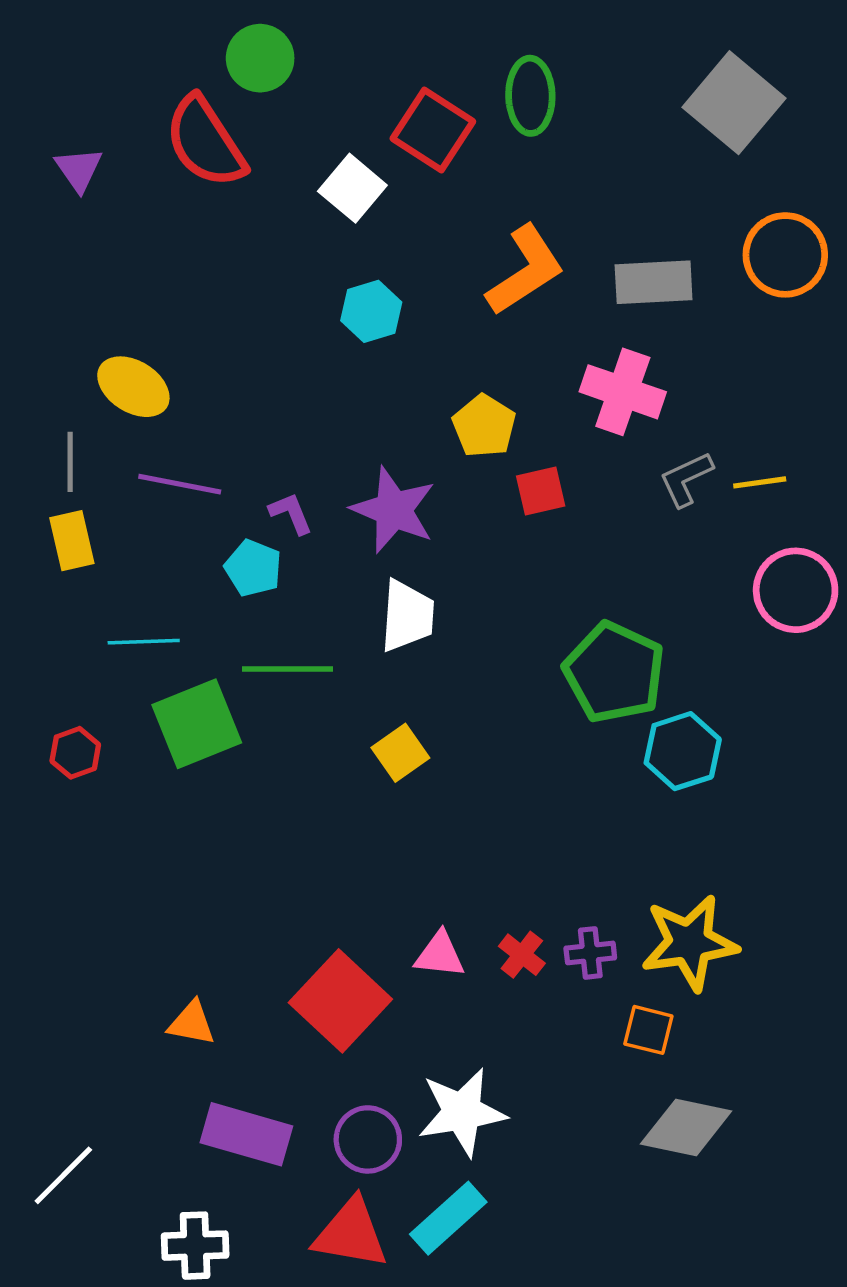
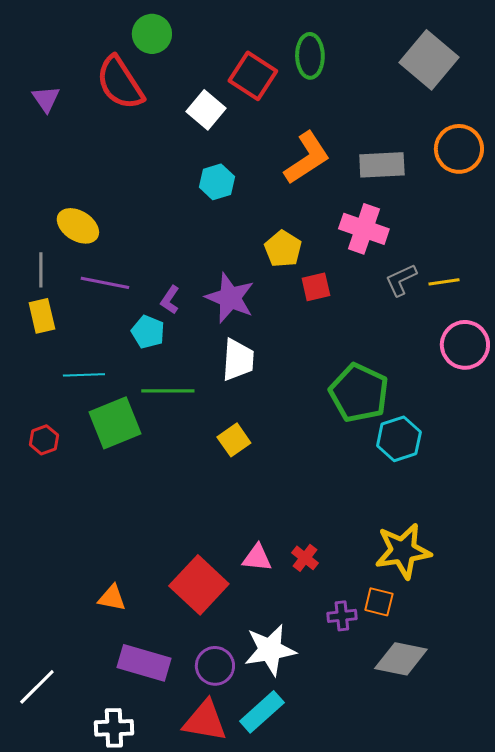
purple L-shape: (291, 513) -> (170, 300), turned -124
purple cross: (590, 953) -> (342, 616), moved

